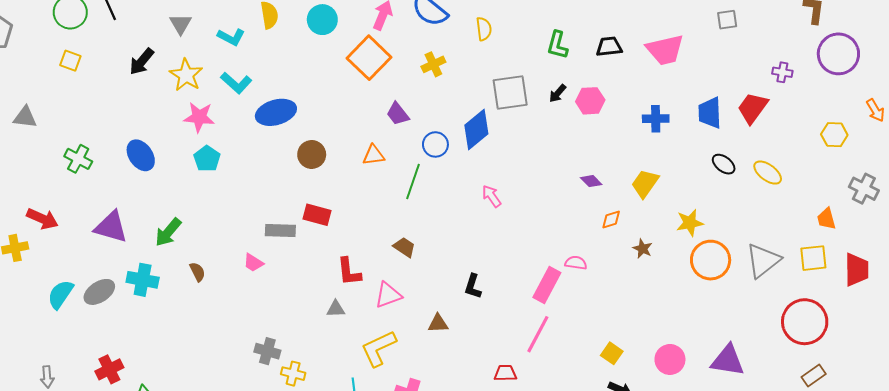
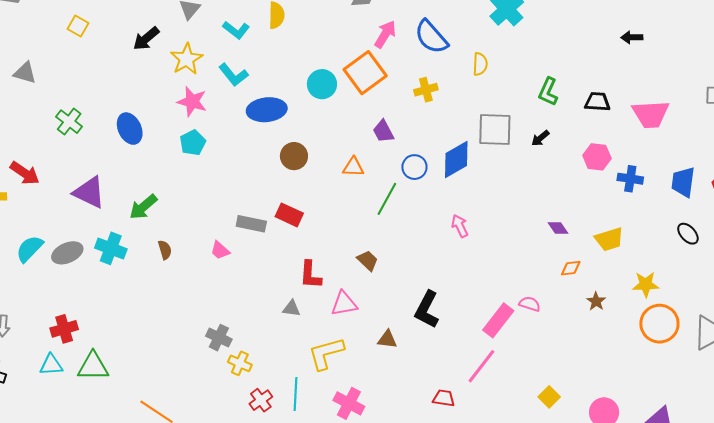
cyan circle: (322, 20) -> (322, 84), moved
pink hexagon: (590, 101) -> (597, 157), moved
yellow trapezoid: (645, 183) -> (609, 239), turned -152
black L-shape: (473, 286) -> (427, 310), size x1.5

